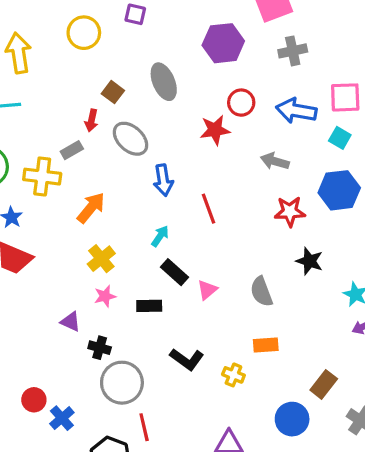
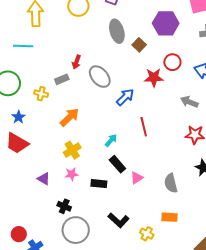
gray ellipse: (164, 82) -> (117, 31), moved
brown square: (113, 92) -> (139, 45), moved
yellow cross: (42, 177) -> (41, 94), size x0.6
blue arrow: (163, 180) -> (125, 97), moved, turned -132
purple triangle: (71, 322) -> (44, 179), moved

